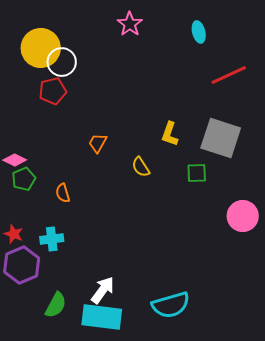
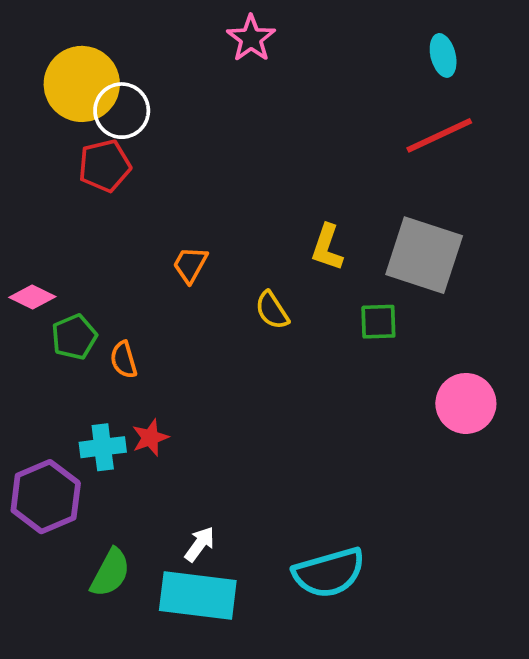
cyan ellipse: (199, 32) -> (443, 55), moved
green pentagon: (24, 179) -> (74, 337), moved
red star: (14, 234) -> (150, 438), moved, turned 30
white arrow: (103, 290) -> (200, 544), size x0.7

